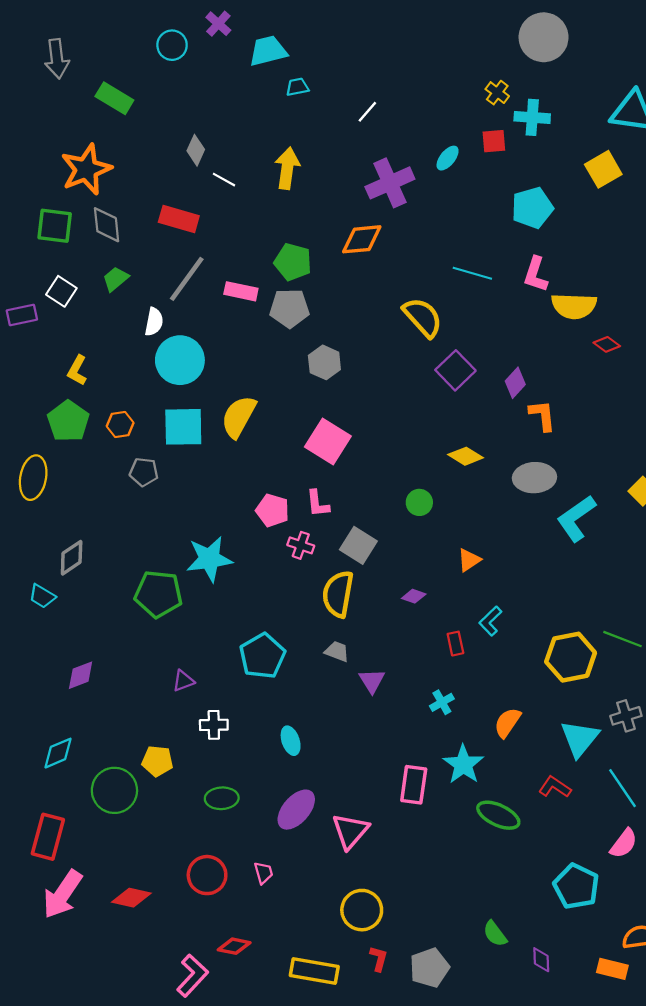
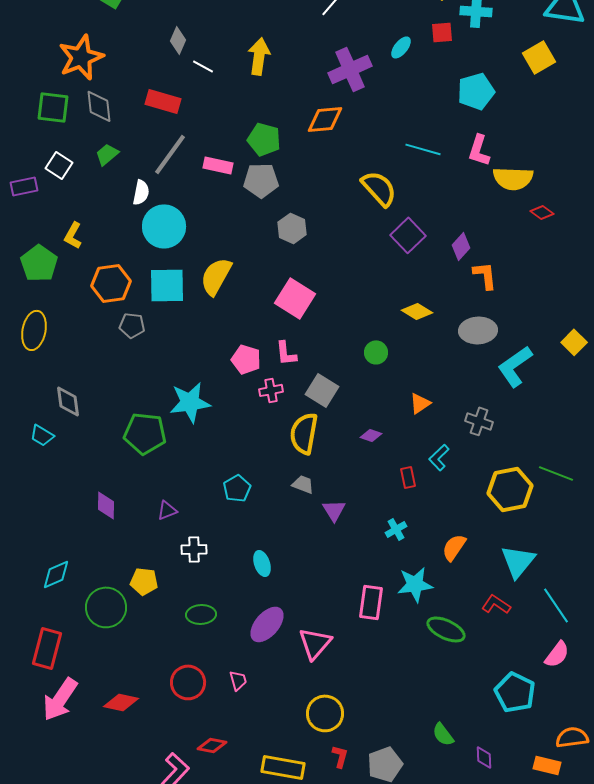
green pentagon: (68, 421) -> (39, 263), moved
orange hexagon: (120, 425) -> (111, 283), size x1.6
pink cross: (301, 545) -> (271, 390), turned -30
gray diamond: (72, 558) -> (68, 401), turned -64
cyan pentagon: (262, 656) -> (237, 488), size x0.7
purple diamond: (81, 675) -> (106, 505), moved, turned -68
gray cross: (626, 716) -> (479, 421), moved, turned 36
cyan star: (463, 764) -> (415, 584), turned 30

